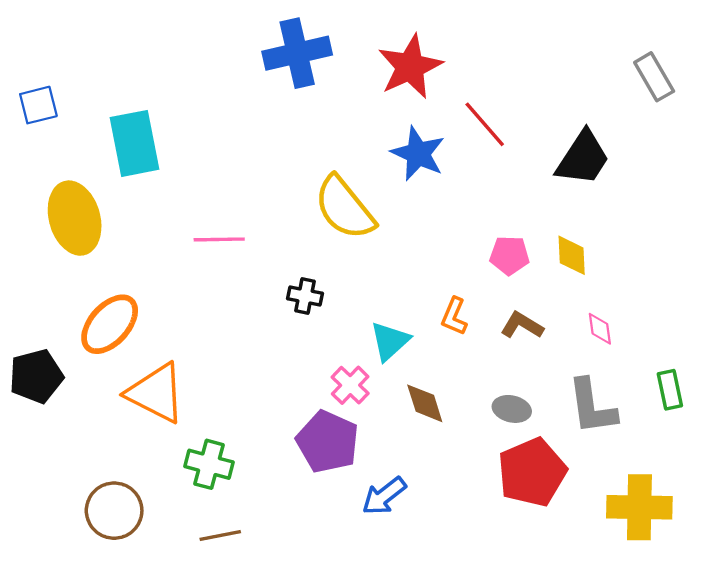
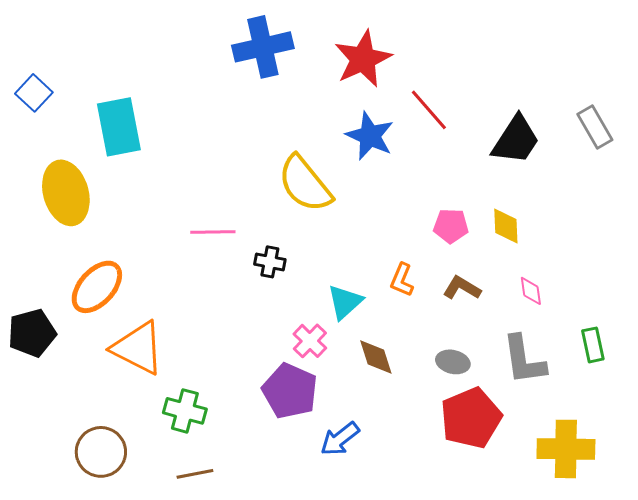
gray rectangle: (654, 77) -> (595, 127), moved
blue square: (38, 105) -> (34, 93), turned -33
pink line: (219, 239) -> (213, 232), moved

